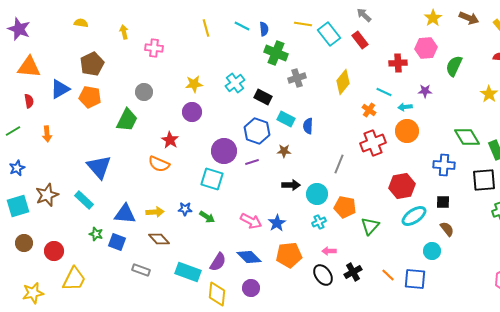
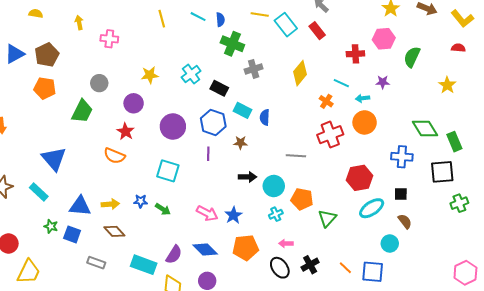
blue triangle: (60, 89) -> (15, 54), moved
purple circle: (192, 112) -> (134, 103), moved
purple circle: (224, 151) -> (173, 126), moved
purple line: (252, 162) -> (208, 154), turned -72
gray line: (339, 164) -> (296, 156), turned 72

